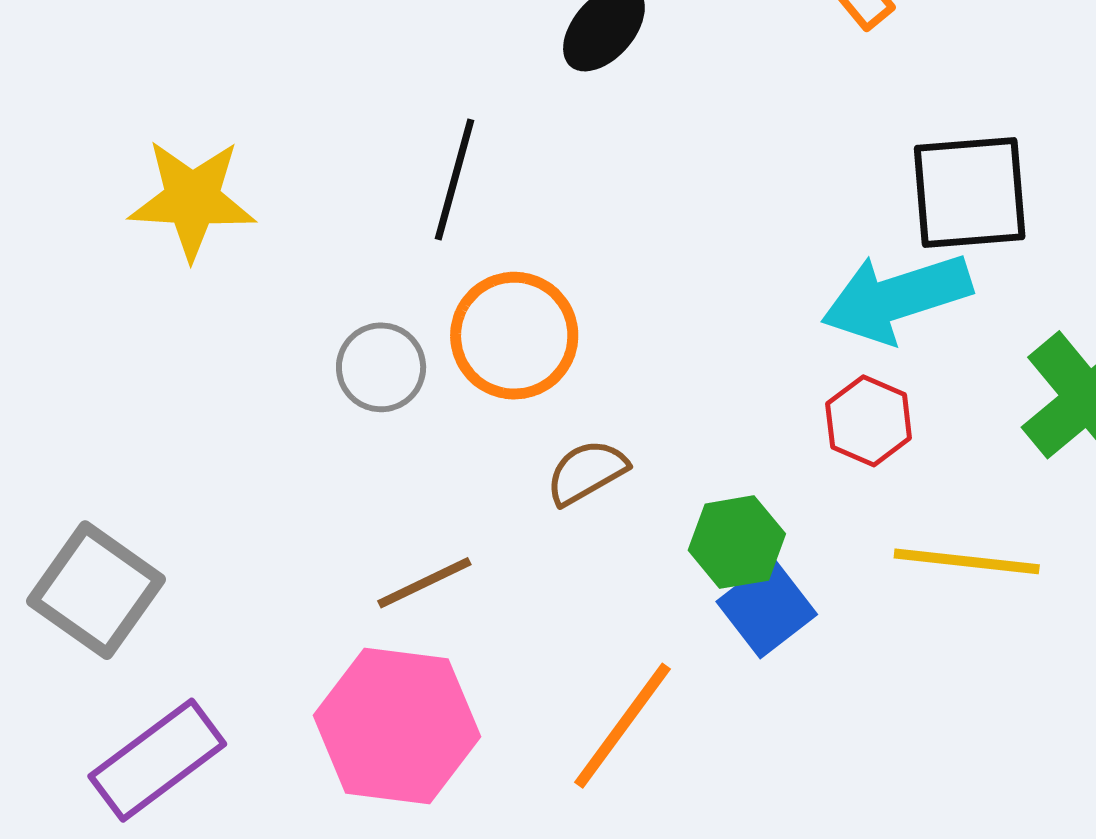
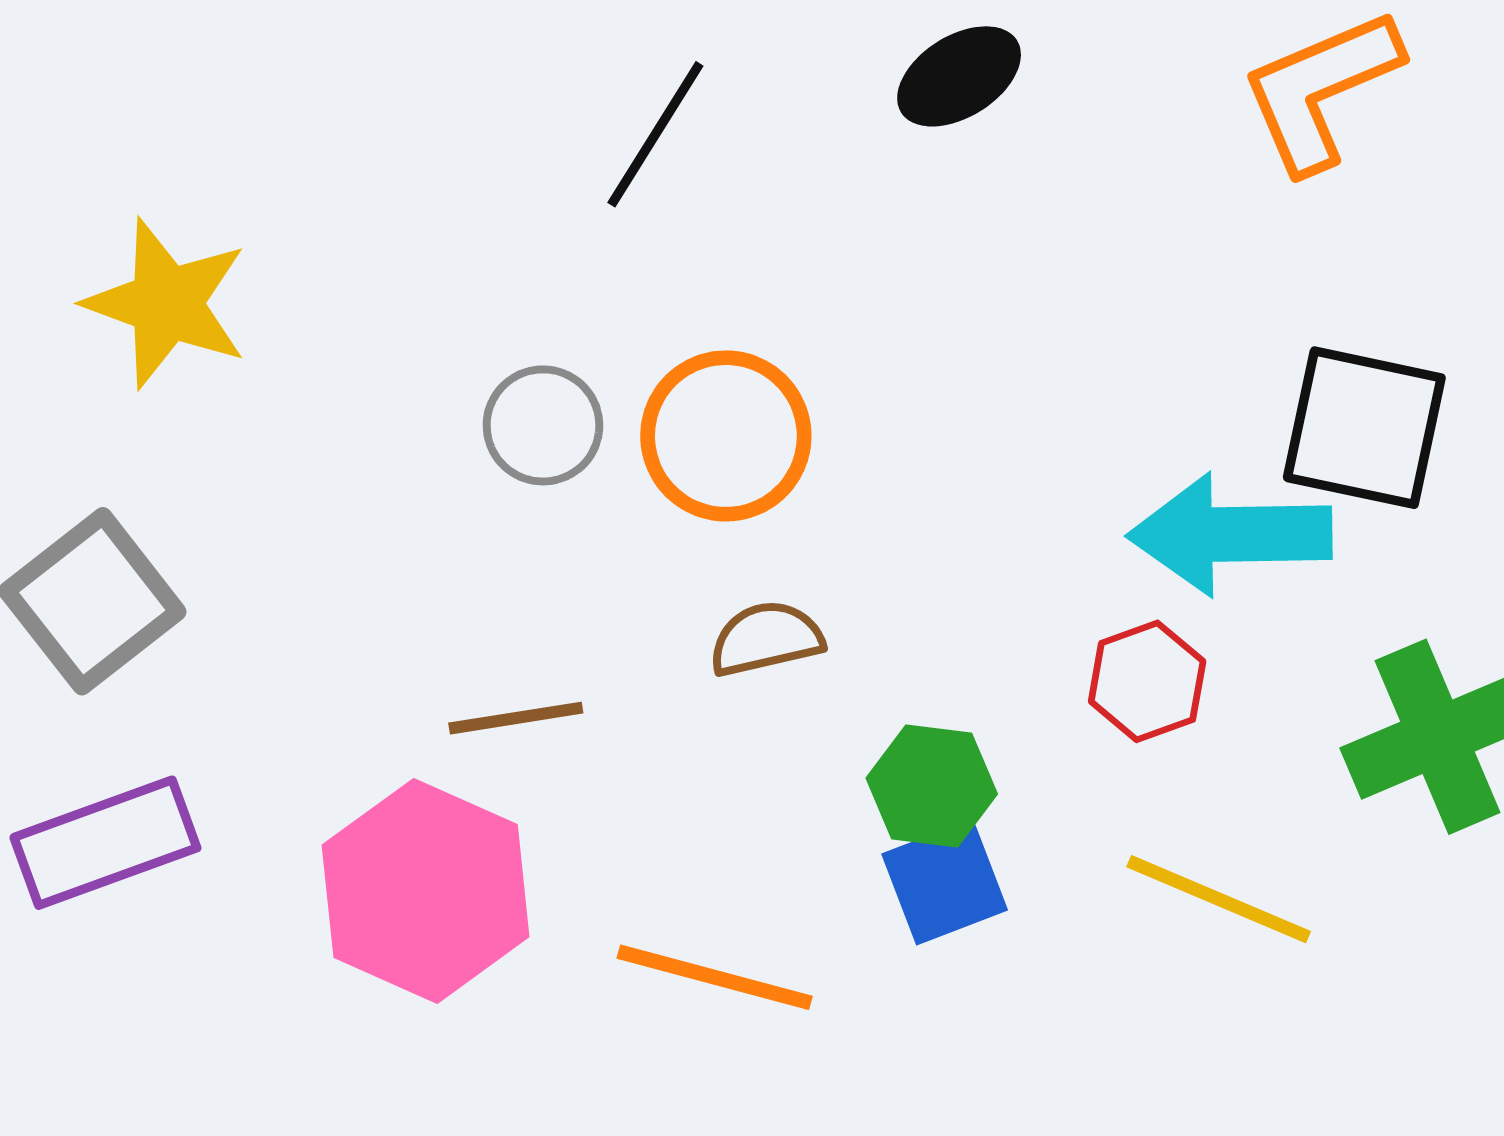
black line: (455, 180) -> (655, 134), moved
yellow star: (192, 199) -> (167, 303), moved
orange line: (622, 726) -> (715, 977), turned 52

